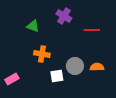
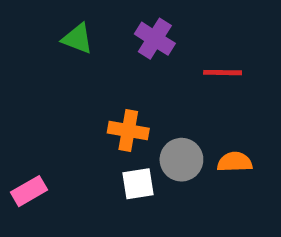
green triangle: (33, 26) -> (77, 39), moved
orange cross: (42, 54) -> (128, 131), moved

